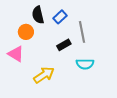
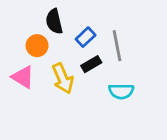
blue rectangle: (60, 17) -> (86, 37), moved
yellow arrow: (44, 75) -> (63, 78), moved, turned 100

